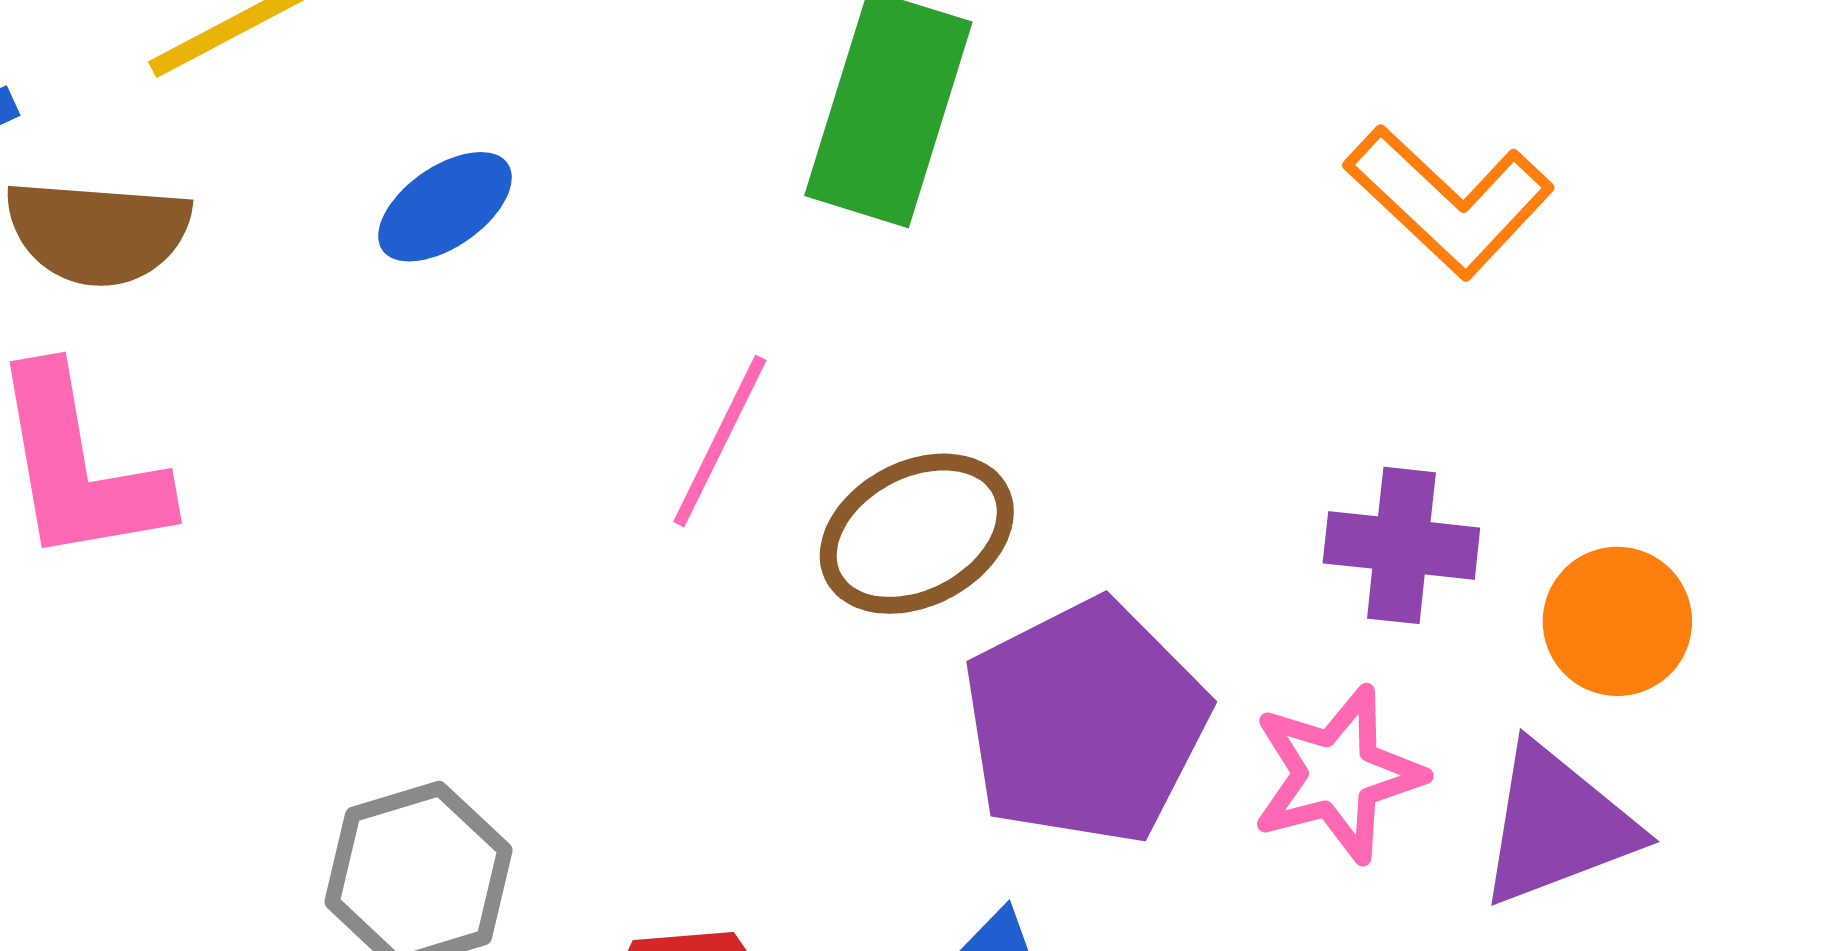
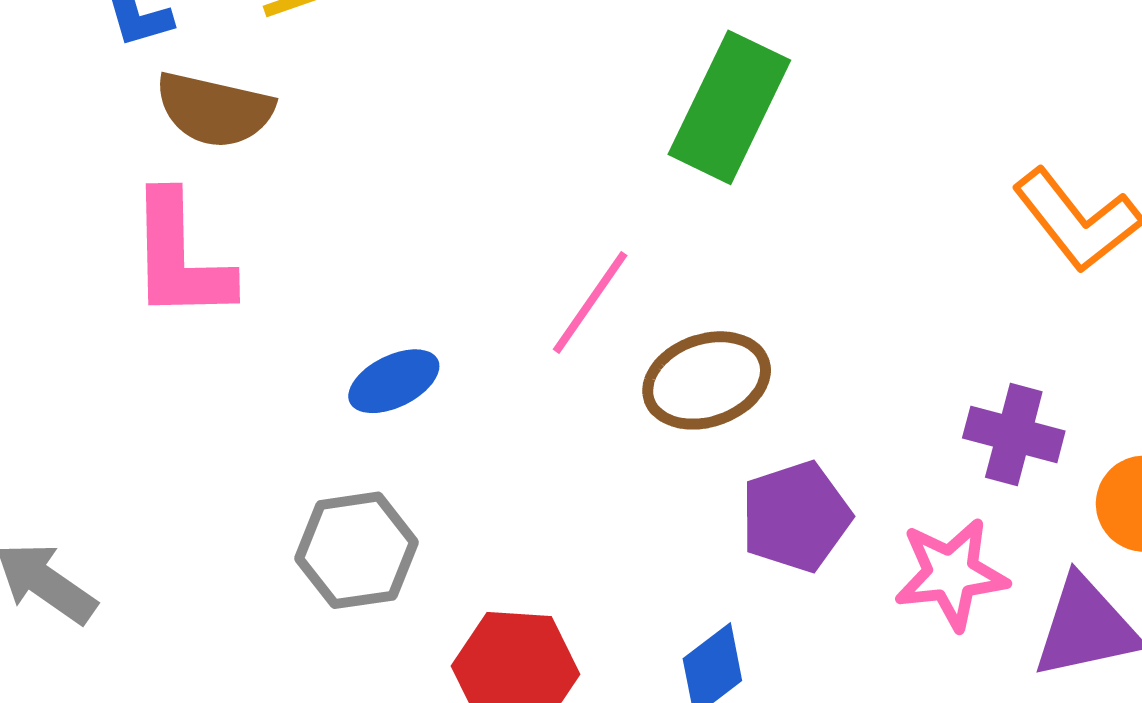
blue ellipse: (445, 207) -> (394, 381), moved
purple pentagon: (1085, 722) -> (796, 517), size x0.7

